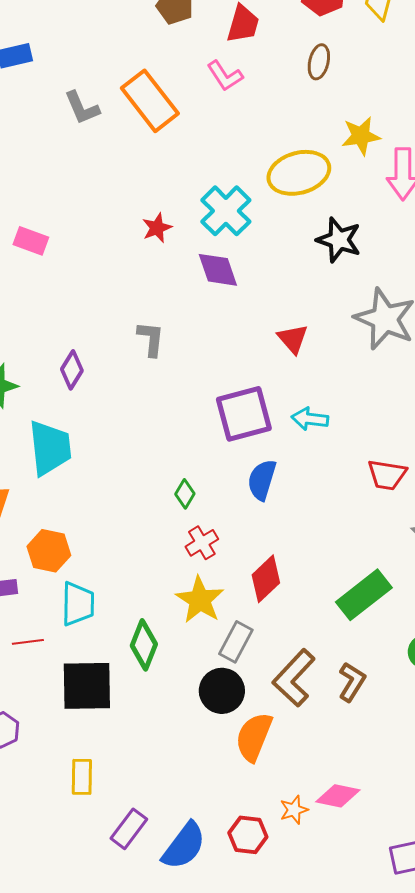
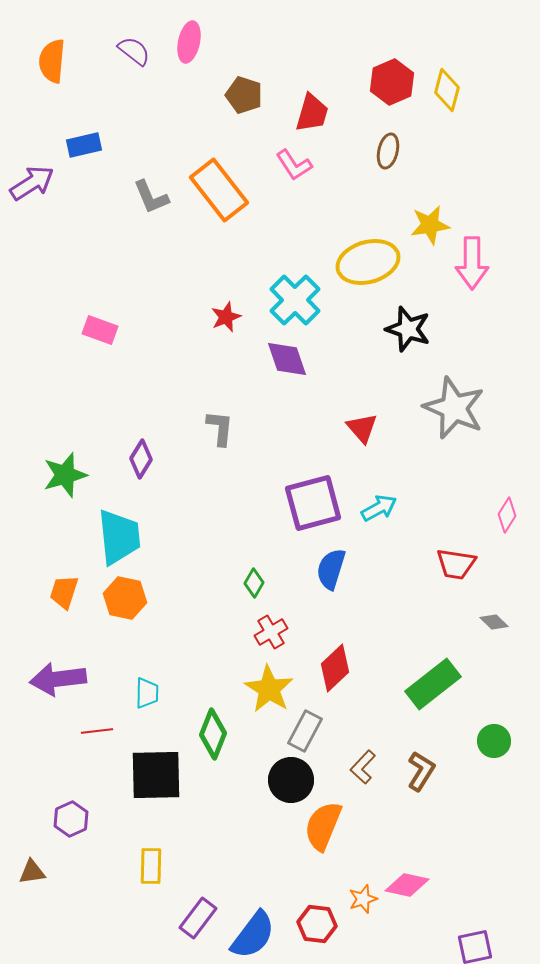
cyan arrow: (310, 419) -> (379, 508), turned 144
orange hexagon: (49, 551) -> (125, 598), moved
cyan trapezoid: (78, 604) -> (147, 693), size x0.7
brown L-shape: (294, 678) -> (363, 767), size x0.6

